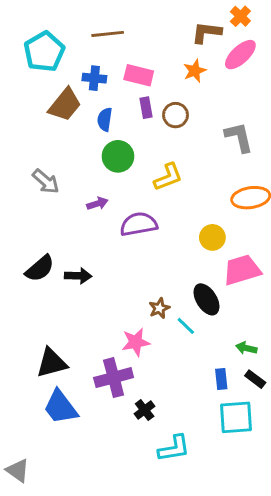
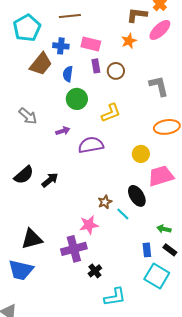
black arrow: (78, 276) -> (50, 180), turned -42
blue trapezoid: (60, 407) -> (21, 270), moved, turned -40
cyan square: (236, 417) -> (157, 276), turned 35

